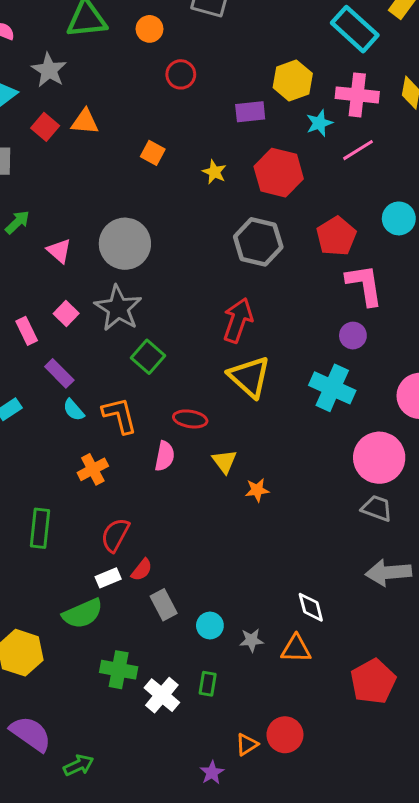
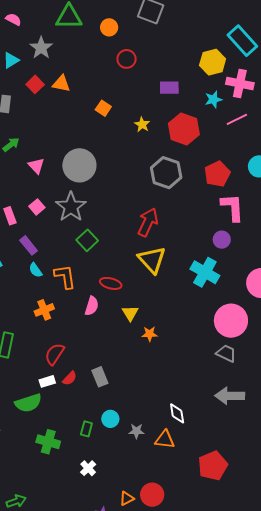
yellow hexagon: (293, 81) -> (213, 62), moved
gray rectangle: (164, 605) -> (100, 377), moved
green rectangle: (208, 684) -> (86, 429), moved
white cross: (162, 695) -> (88, 468), moved, size x0.7

